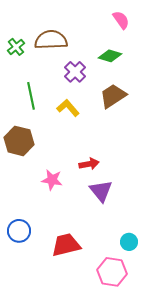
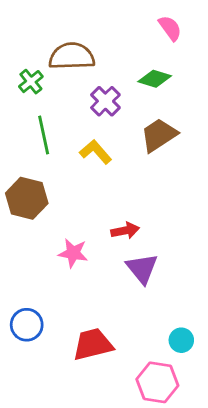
green cross: (16, 47) -> (31, 82), moved

